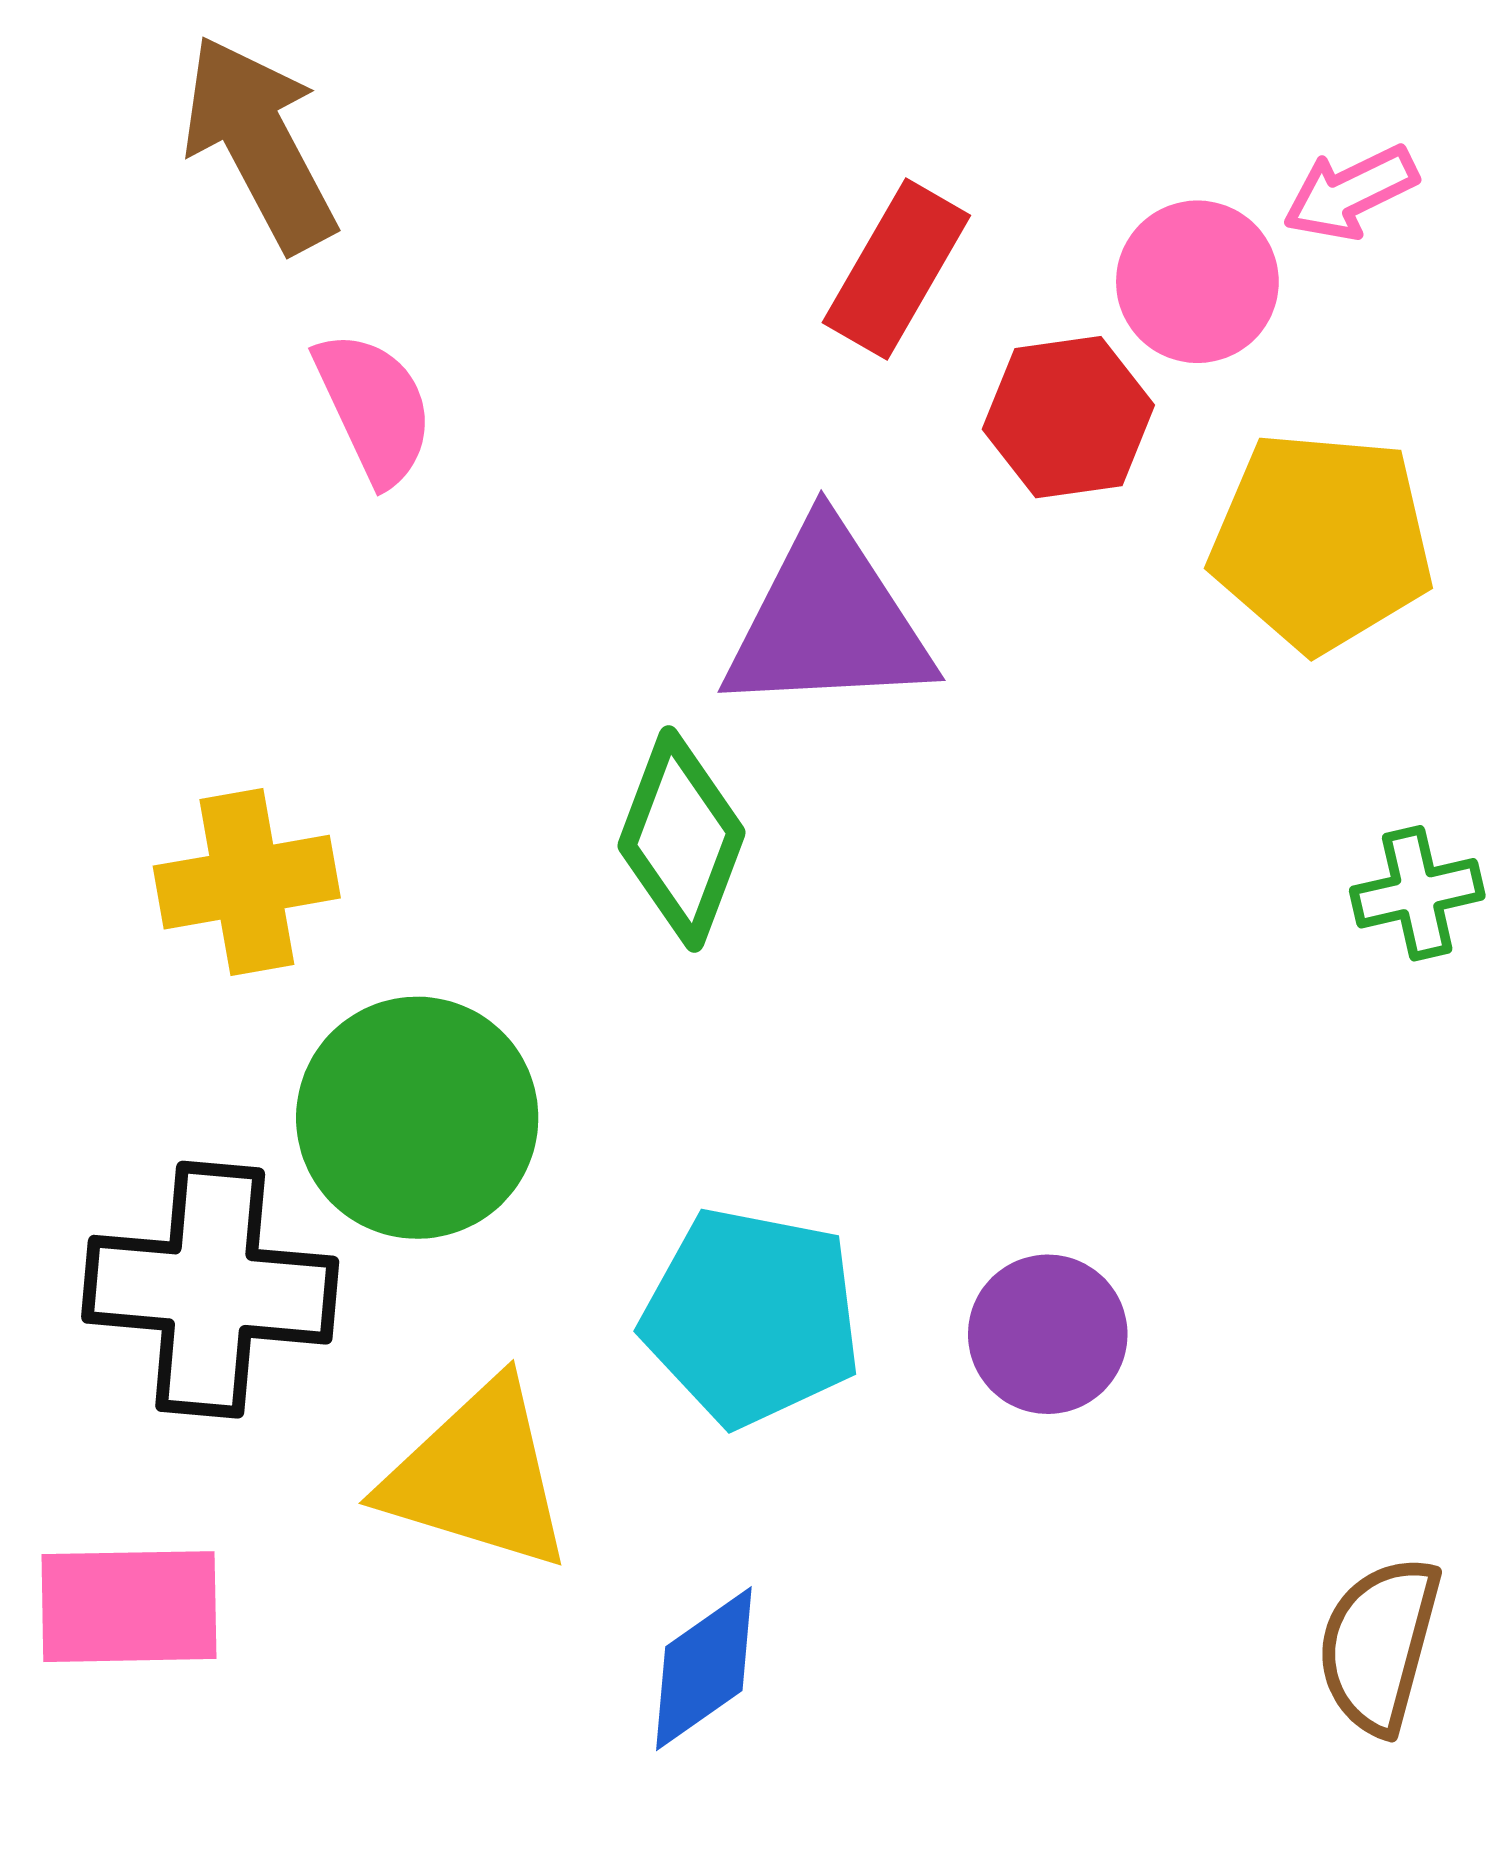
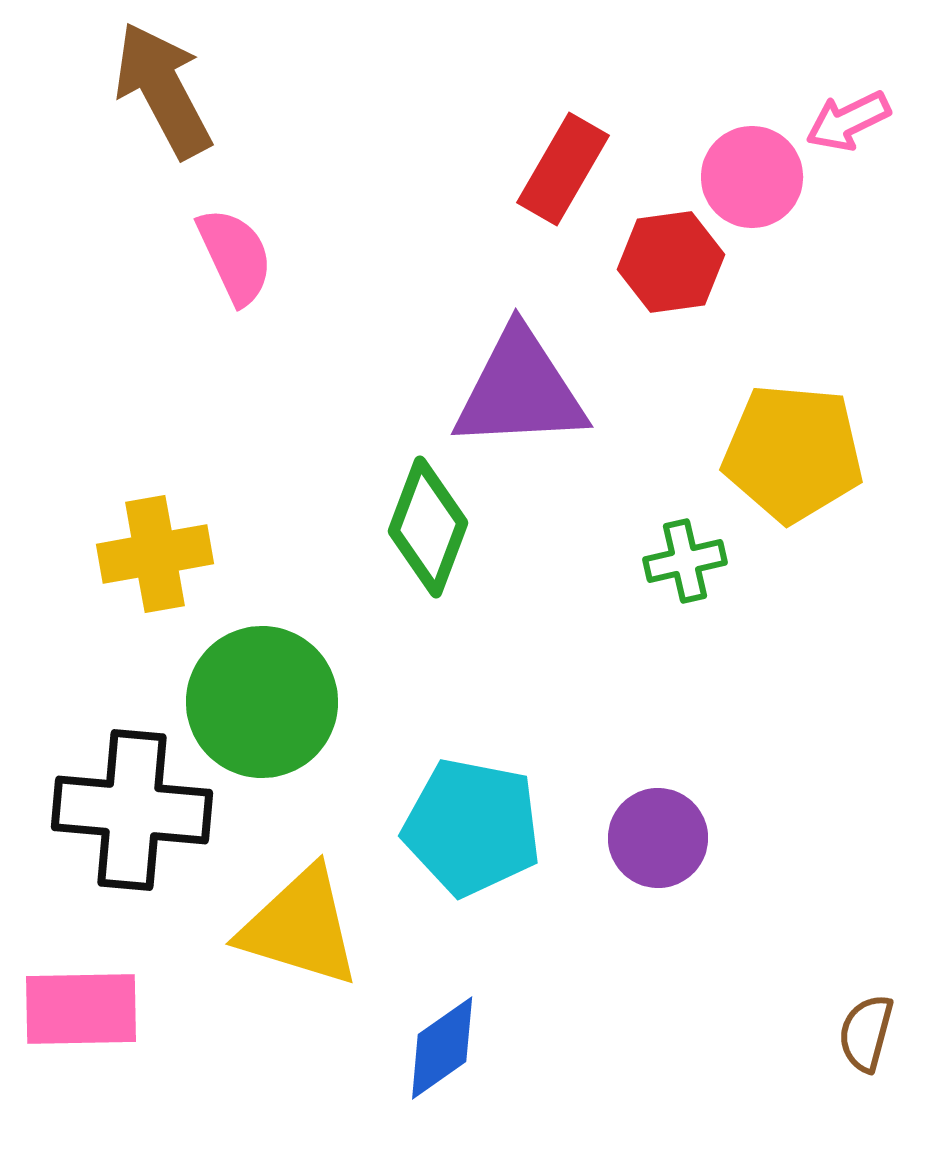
yellow pentagon: (1322, 541) -> (793, 453), moved
green cross: (1417, 893) -> (685, 561), moved
brown semicircle: (1379, 1645) -> (866, 1033), size x0.7

